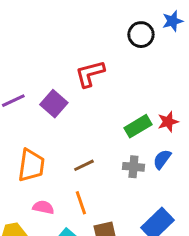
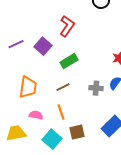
red L-shape: (90, 74) -> (67, 26), turned 140
green rectangle: (138, 126) -> (69, 61), moved

